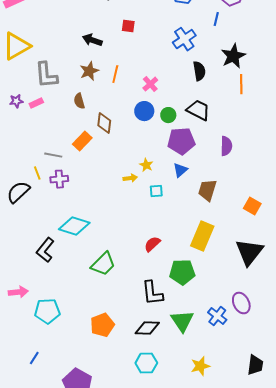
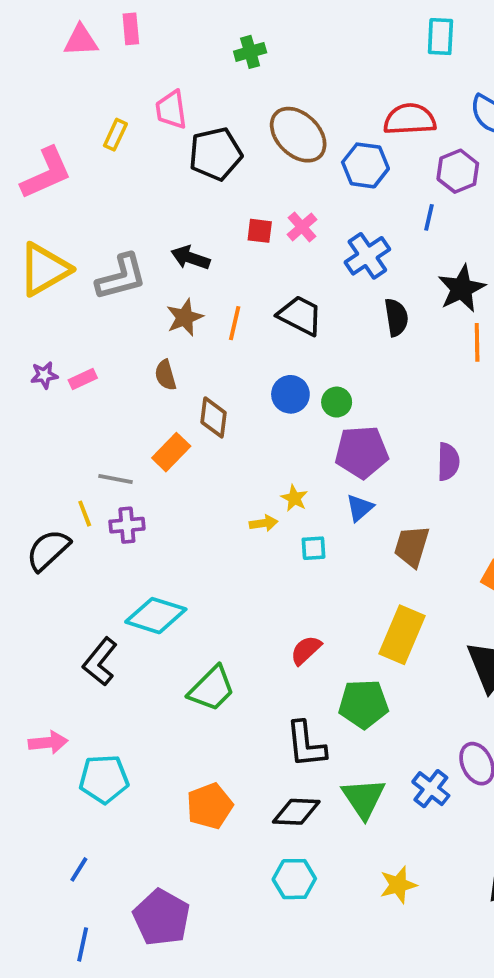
gray L-shape: (46, 75) -> (121, 277), moved, turned -100
pink cross: (150, 84) -> (302, 227), moved
black trapezoid: (198, 110) -> (300, 315), moved

